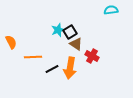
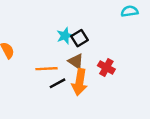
brown triangle: (76, 44) -> (76, 61), moved
orange line: (33, 57) -> (47, 69), moved

